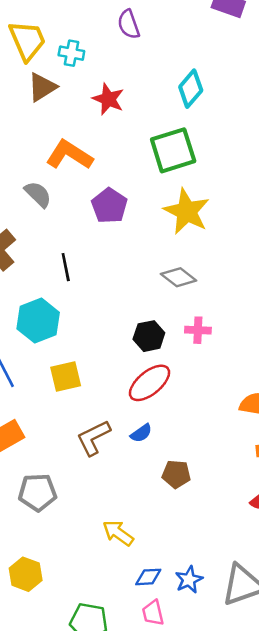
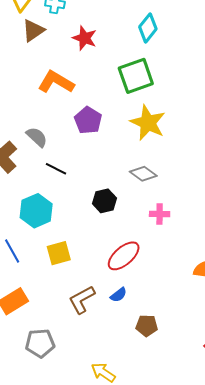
gray semicircle: (38, 194) -> (37, 137), moved
black line: (66, 267) -> (56, 169), turned -50
black hexagon: (149, 336) -> (104, 201), moved

